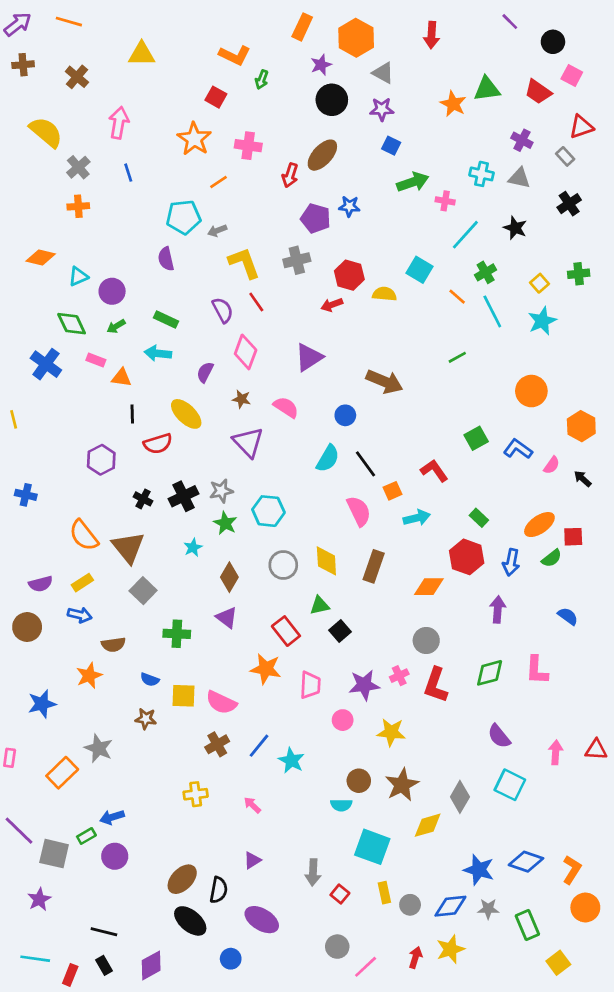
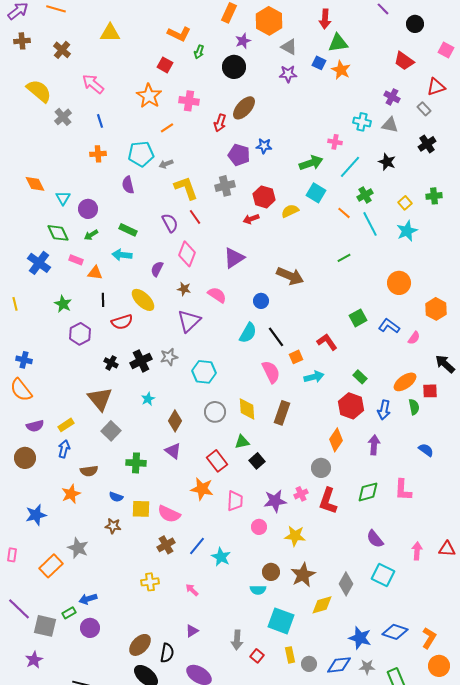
pink square: (572, 76) -> (446, 50), moved
green triangle: (487, 89) -> (338, 43), moved
black circle: (332, 100) -> (234, 67), moved
pink arrow: (119, 123) -> (93, 84), turned -60
blue square: (391, 146) -> (319, 63), moved
green arrow: (413, 182) -> (311, 163), moved
orange cross: (78, 206) -> (98, 154), moved
orange diamond: (41, 258) -> (35, 184), turned 50
cyan triangle: (78, 276) -> (63, 198), turned -35
yellow semicircle: (384, 294) -> (290, 211), turned -30
purple triangle: (248, 442) -> (189, 321), turned 30
black arrow: (583, 479) -> (445, 364), moved, size x1.5
green star: (225, 523) -> (63, 304), moved
orange semicircle: (84, 535) -> (21, 390), moved
green semicircle: (552, 558) -> (414, 407), turned -63
orange diamond: (429, 587) -> (336, 440), moved, turned -55
blue arrow: (80, 615) -> (64, 449), turned -90

